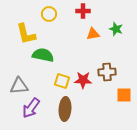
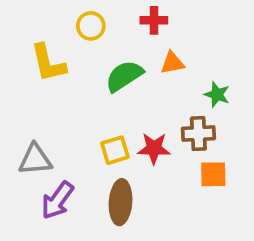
green star: (116, 29) -> (217, 95), moved
green semicircle: (43, 55) -> (124, 76), moved, turned -45
yellow square: (62, 81) -> (115, 150), turned -35
orange square: (124, 95) -> (213, 174), moved

